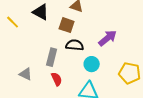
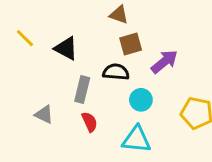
black triangle: (41, 12) -> (66, 48), moved
brown square: (67, 25) -> (131, 44), moved, turned -35

